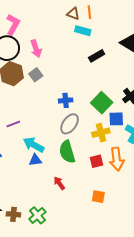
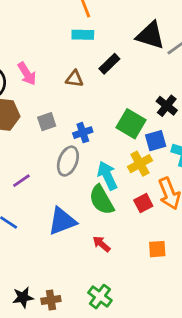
brown triangle: (73, 14) -> (74, 79), moved
gray square: (36, 75) -> (47, 122), moved, turned 32
gray ellipse: (70, 124) -> (68, 161), moved
cyan arrow: (34, 145) -> (107, 176), moved, turned 50
blue triangle: (35, 160) -> (62, 221), size x1.6
green cross: (37, 215) -> (100, 297), moved

